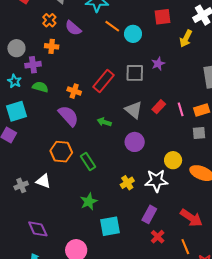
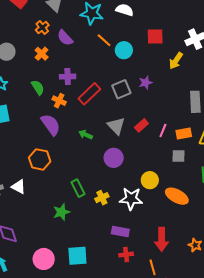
orange cross: (52, 46) -> (42, 54), turned 32
purple cross: (33, 65) -> (68, 77), moved
gray square: (135, 73) -> (121, 89), turned -30
green semicircle: (40, 87) -> (38, 87), moved, turned 35
pink line: (181, 109) -> (163, 131), turned 32
green rectangle: (88, 162) -> (78, 188), moved
purple rectangle: (149, 214) -> (120, 232), turned 66
red arrow: (191, 218) -> (162, 239), turned 50
cyan square: (110, 226) -> (77, 256), moved
red cross: (158, 237) -> (126, 255), turned 32

